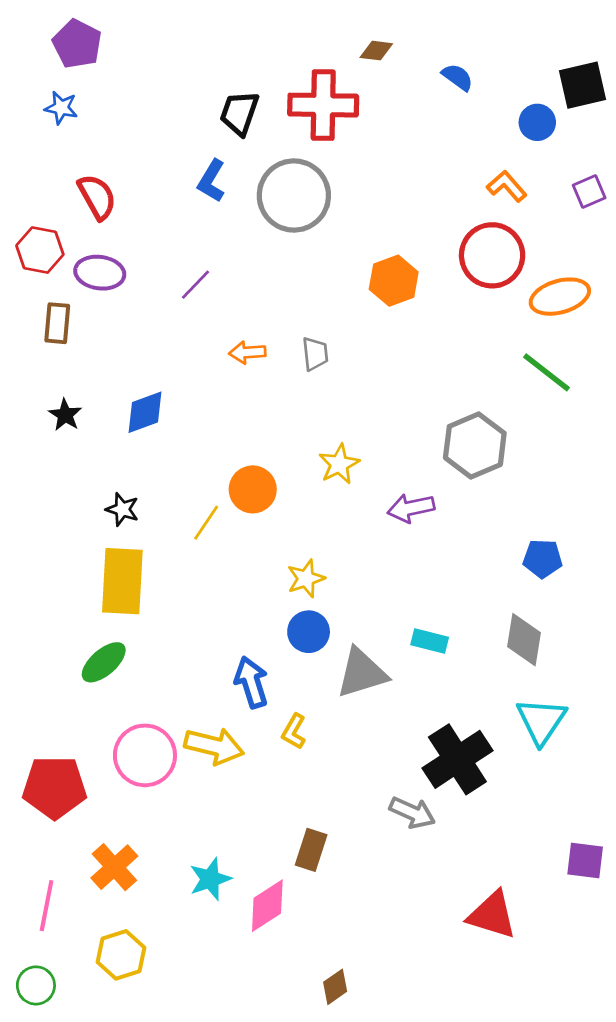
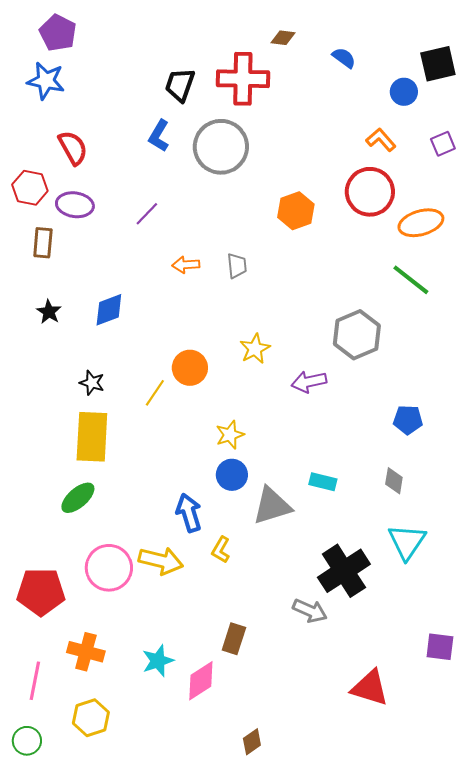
blue star: (61, 108) -> (46, 81), size x1.5
gray diamond: (524, 640) -> (394, 481), size x0.7
orange cross: (114, 867) -> (86, 652), turned -33

